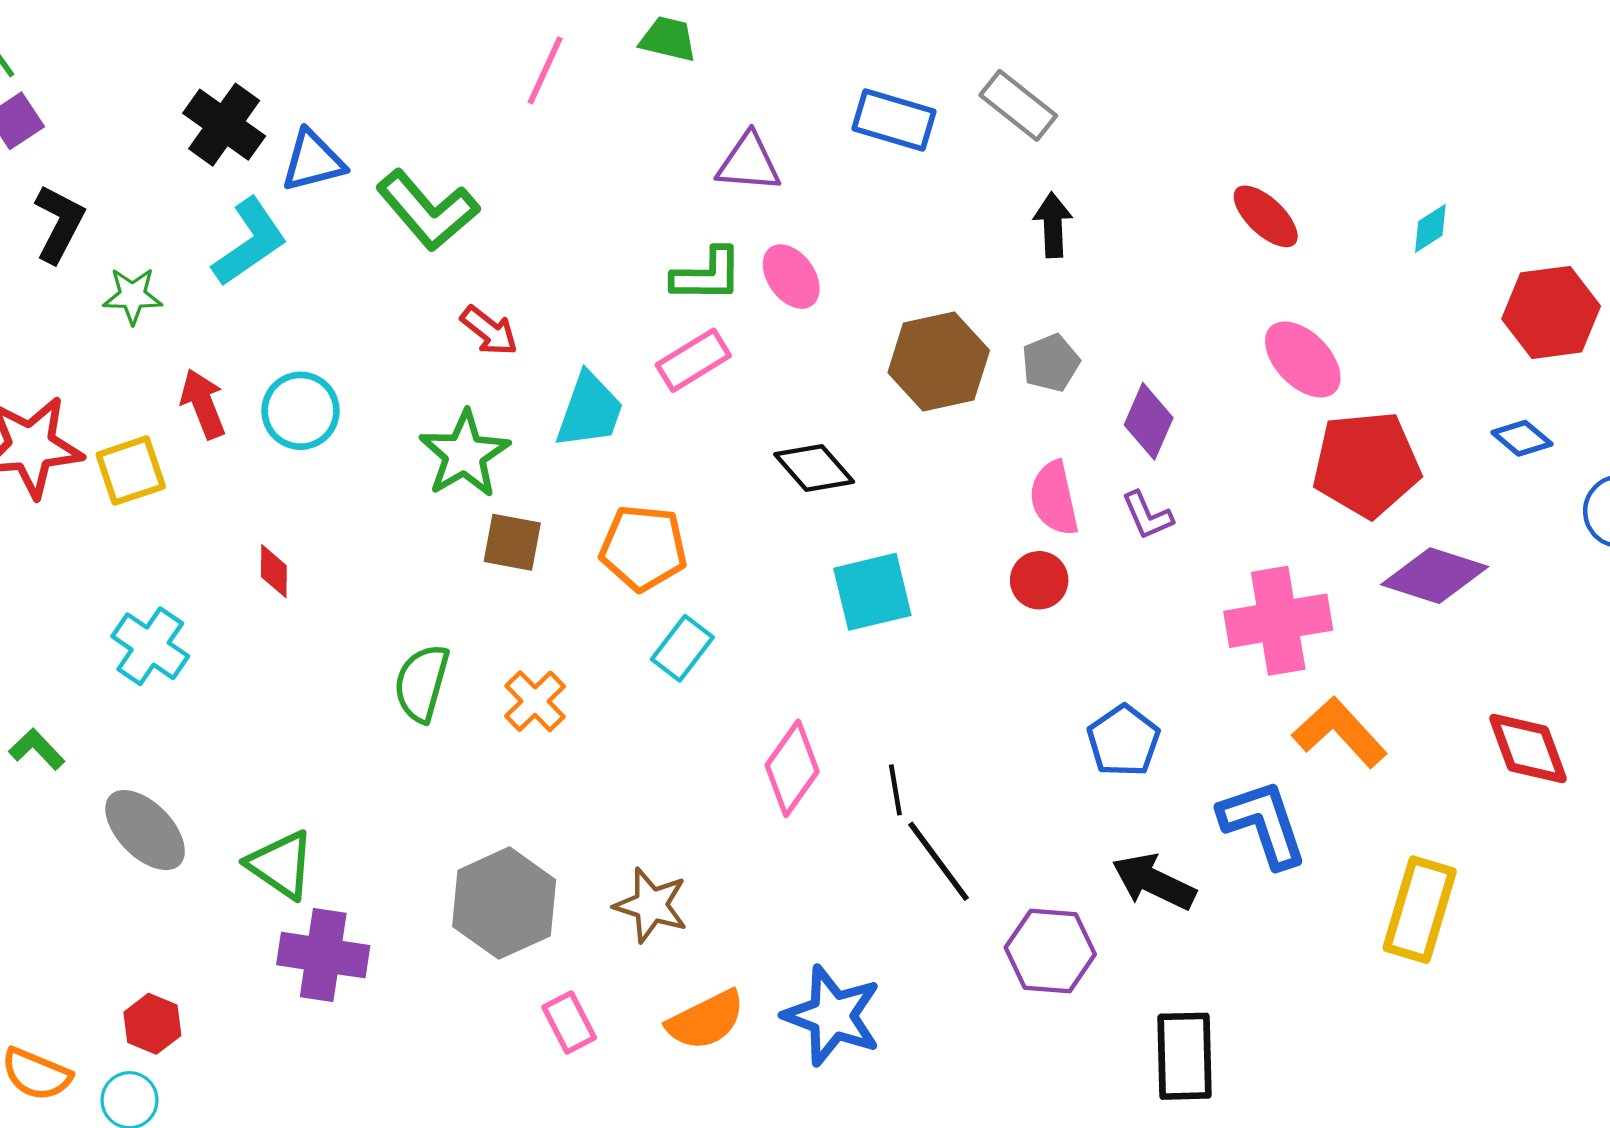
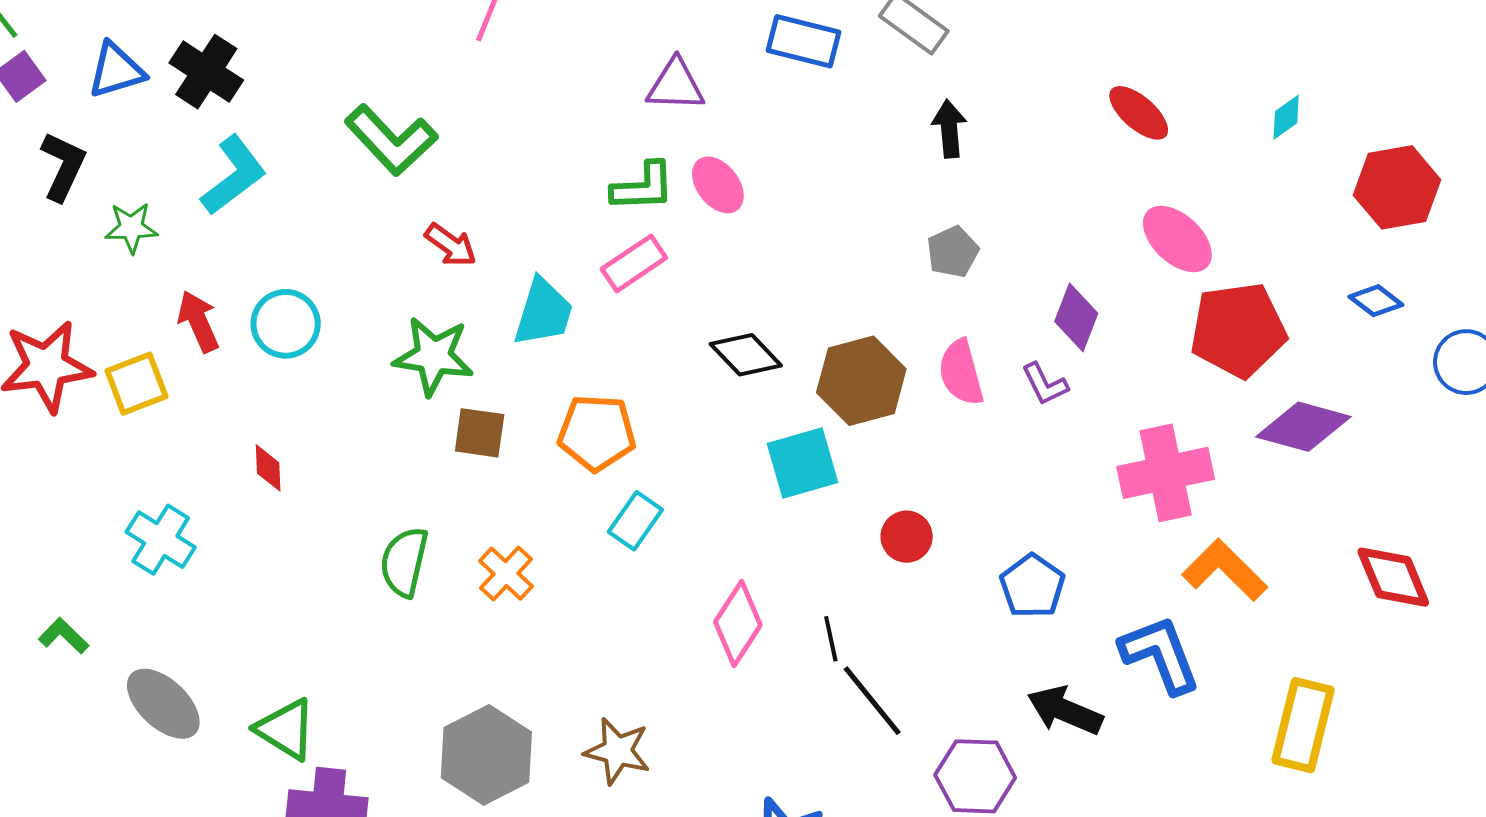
blue triangle: (313, 161) -> (116, 70), moved
brown hexagon: (939, 362) -> (861, 381), moved
purple diamond: (1149, 421) -> (1076, 317), moved
green star: (464, 454) -> (433, 356), turned -30
red circle: (1039, 580) -> (907, 537), moved

